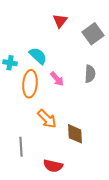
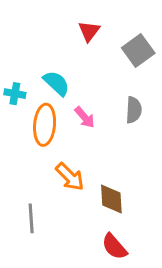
red semicircle: (53, 166) -> (114, 247), moved, turned 36

